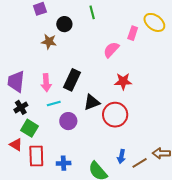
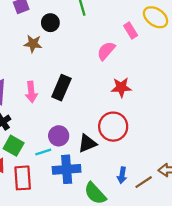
pink rectangle: (133, 33) -> (131, 31), turned -48
black triangle: (92, 102) -> (87, 143), moved
cyan line: (54, 103) -> (43, 152), moved
blue cross: (64, 163) -> (67, 169), moved, size x1.6

